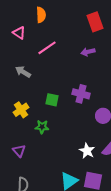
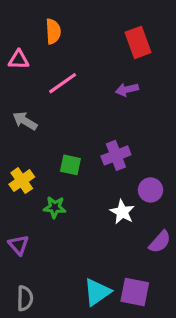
pink triangle: (19, 33) -> (19, 60), turned -32
purple cross: (81, 94) -> (116, 155), turned -36
white star: (87, 151) -> (122, 212), moved

